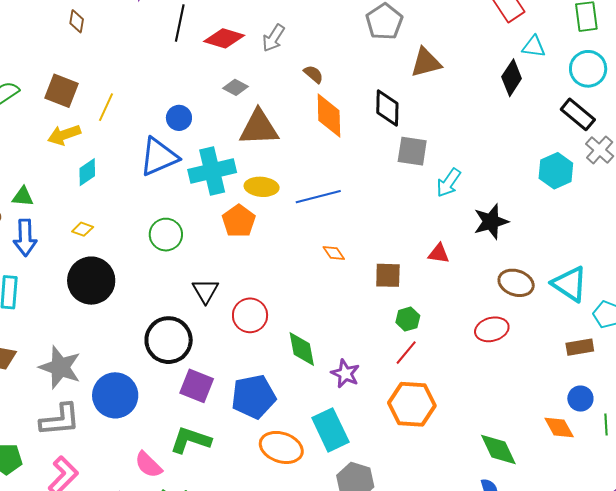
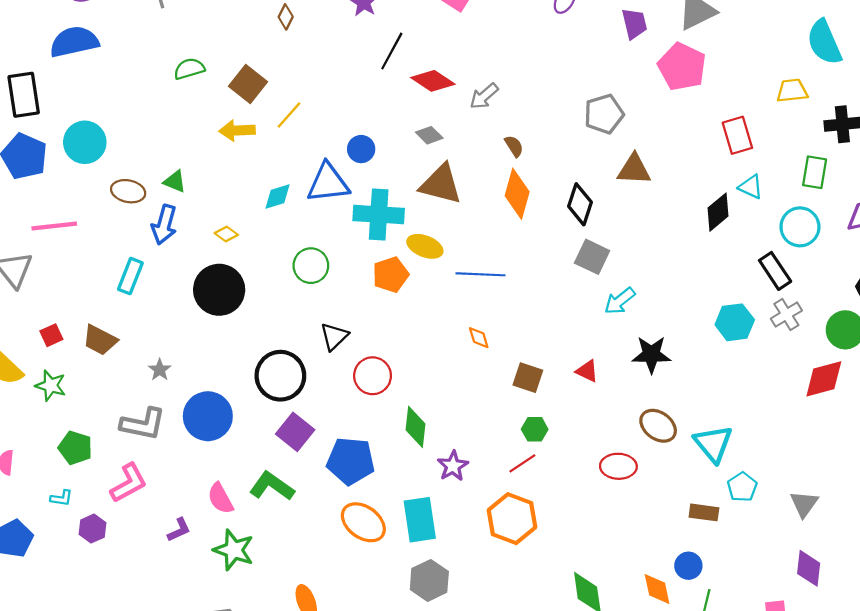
cyan diamond: (87, 172) -> (278, 196), moved
gray star: (60, 367) -> (160, 370), size x0.5

